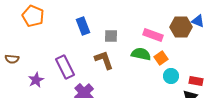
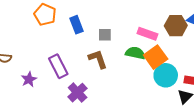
orange pentagon: (33, 16) -> (45, 14), moved
orange square: (161, 58) -> (156, 57), size x1.6
cyan circle: (171, 76) -> (166, 75), size x1.5

